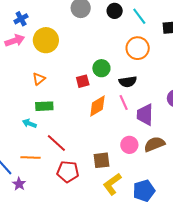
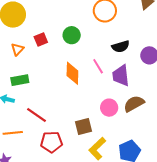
orange triangle: (39, 79) -> (18, 49), moved
red square: (83, 81) -> (41, 39), moved
black semicircle: (128, 82) -> (121, 47), moved
orange diamond: (97, 106) -> (72, 73), turned -50

